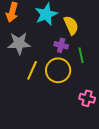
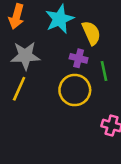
yellow line: (32, 70) -> (19, 89), moved

